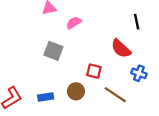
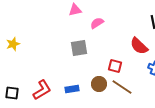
gray square: (53, 51) -> (79, 48), turned -30
brown line: (115, 95) -> (122, 87), moved

